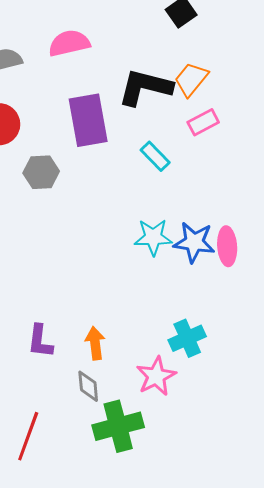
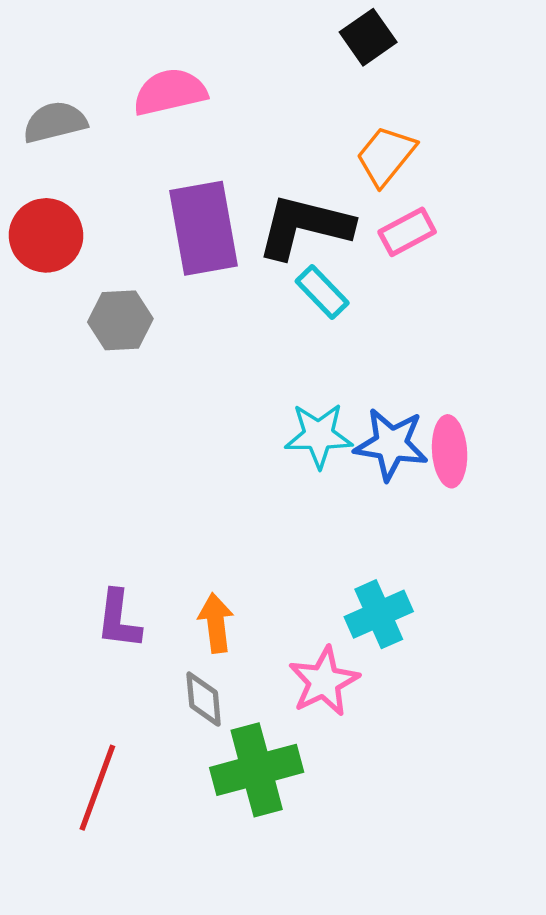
black L-shape: (145, 87) -> (304, 227), moved

